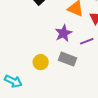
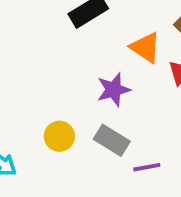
purple line: (87, 41) -> (147, 167), moved

